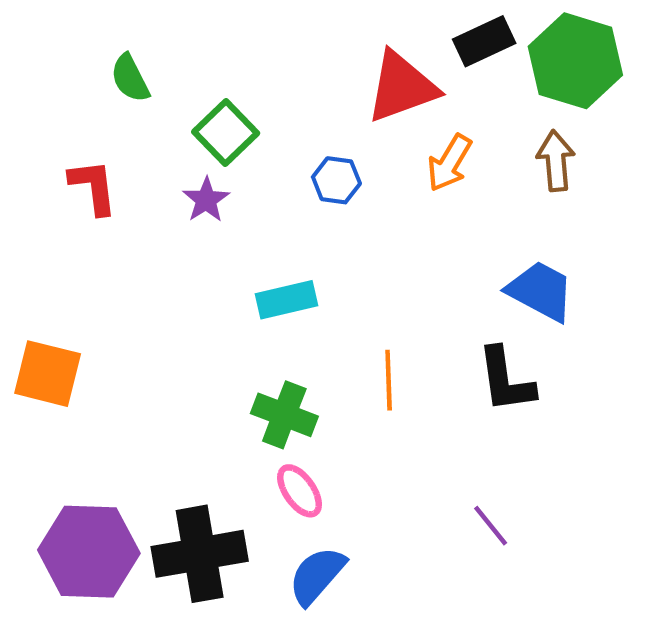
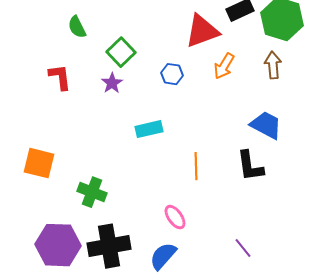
green cross: (284, 415) -> (92, 192), moved
pink ellipse: (300, 491) -> (175, 217), moved
purple line: (491, 526) -> (243, 248), moved

